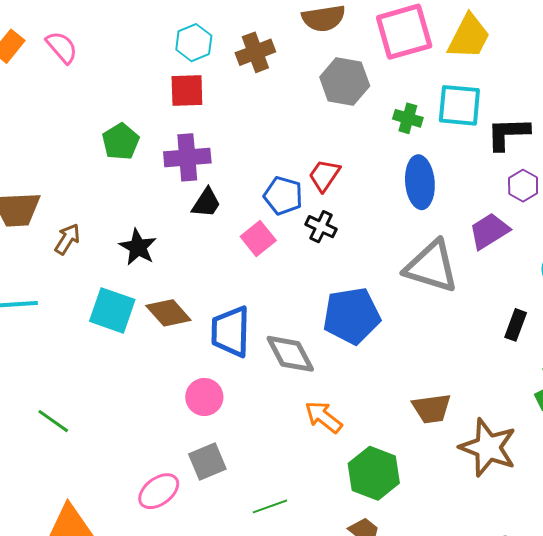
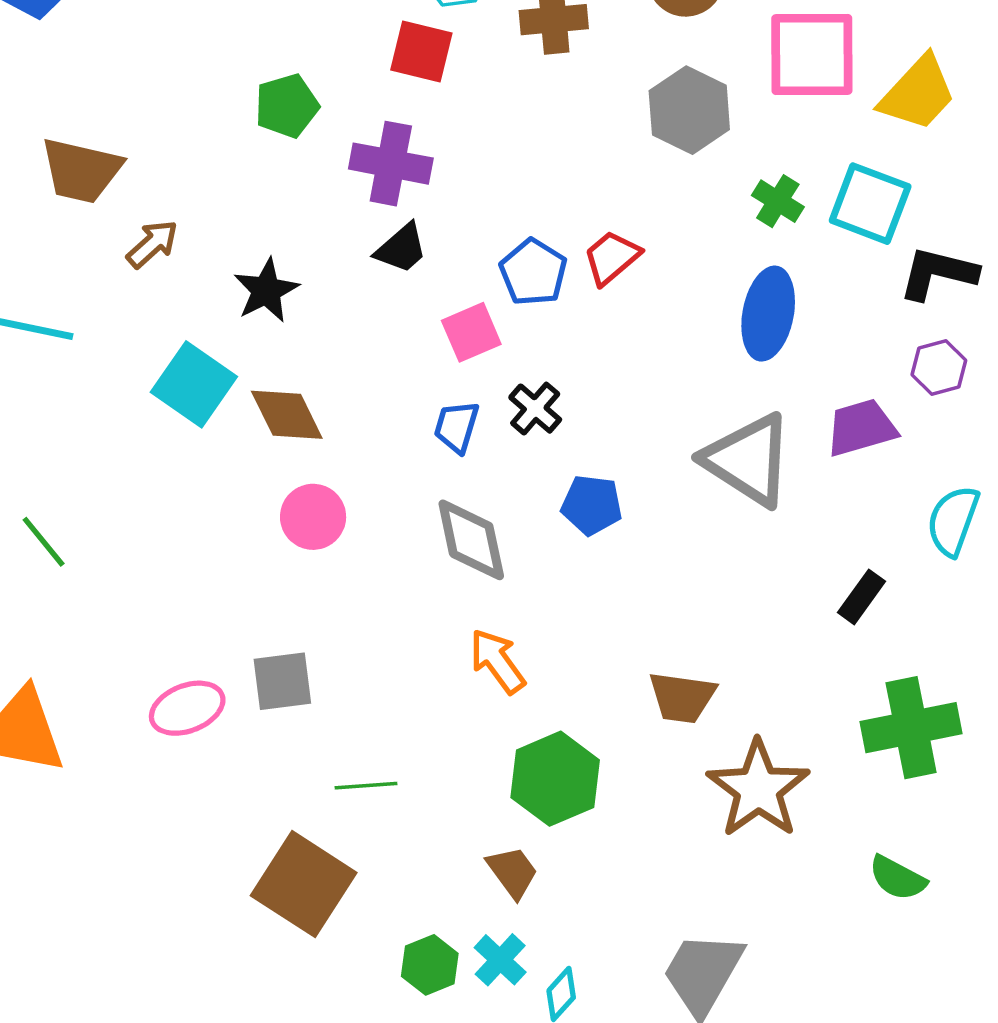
black cross: (321, 227) -> (535, 409), moved
blue pentagon: (352, 316) -> (592, 505), size x0.6
blue trapezoid: (231, 332) -> (457, 427), moved, size x0.6
pink circle: (204, 397) -> (313, 517), moved

